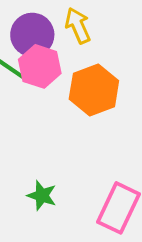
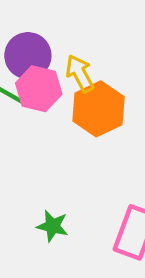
yellow arrow: (78, 26) -> (80, 74), moved

